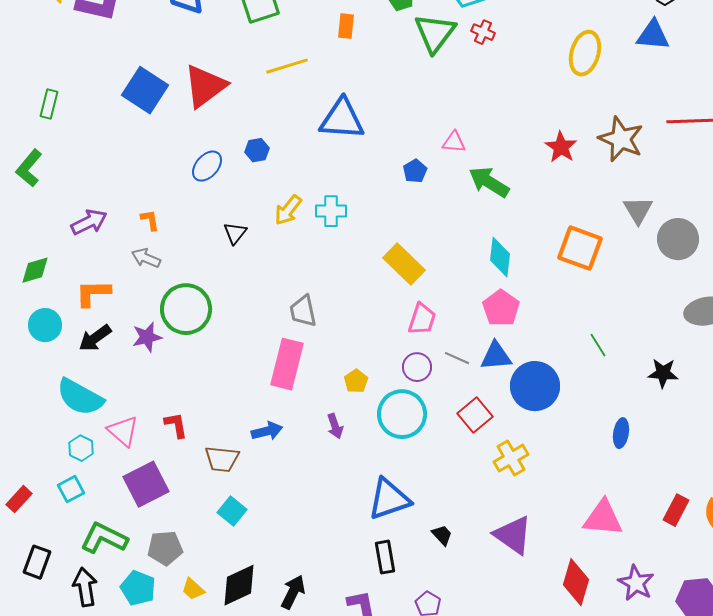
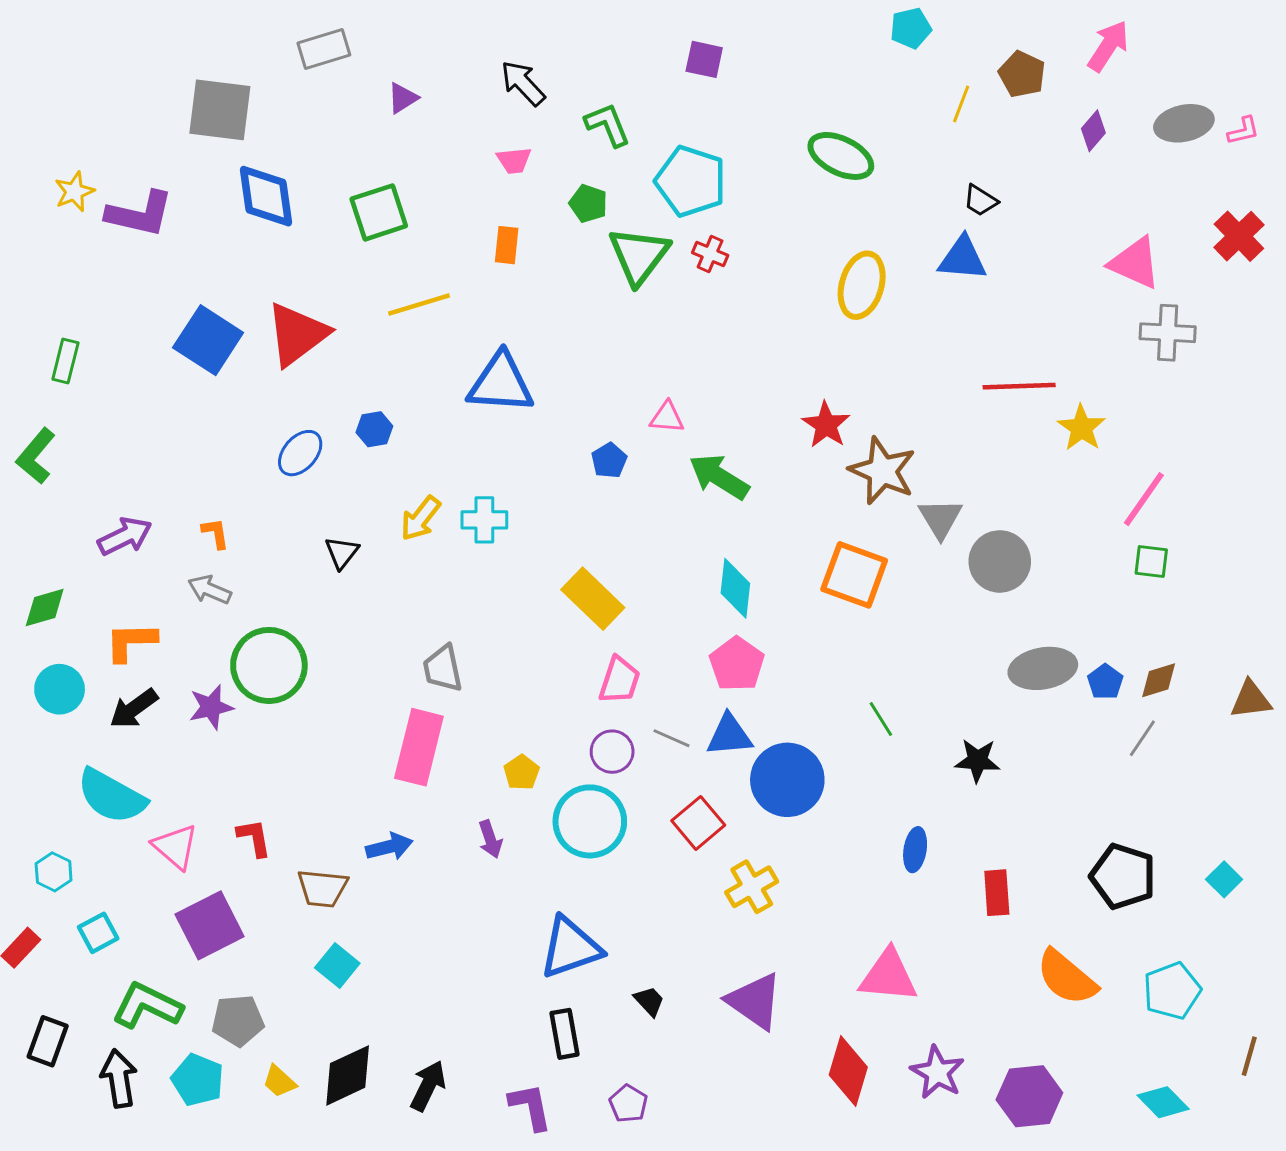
brown star: (621, 139) -> (882, 471), moved
cyan hexagon: (81, 448) -> (54, 872), moved
red rectangle: (676, 510) -> (997, 893), moved, turned -32

